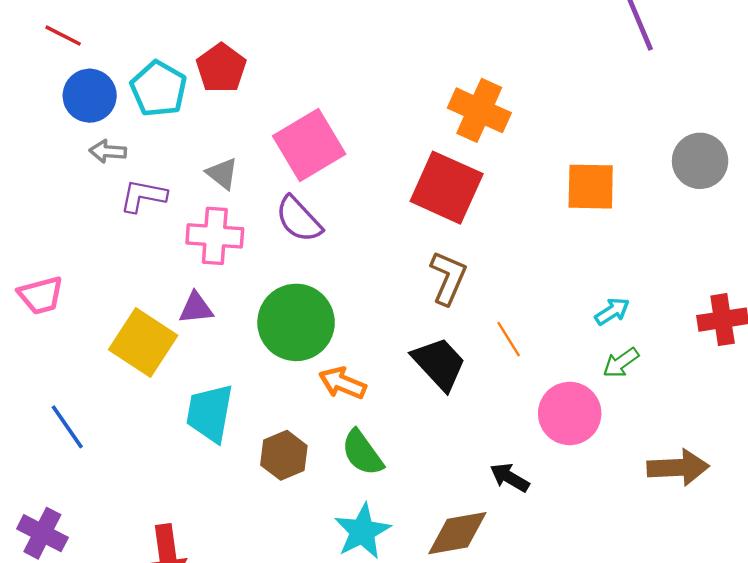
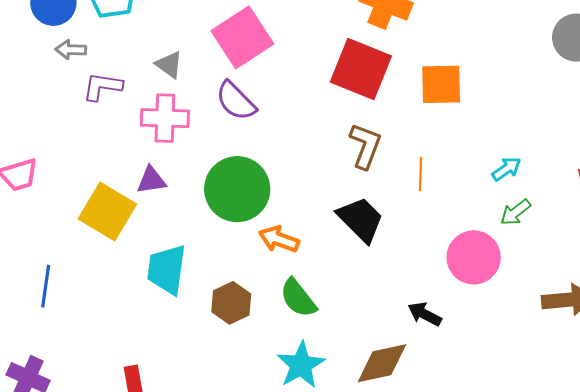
orange square: (591, 187) -> (441, 84), moved
orange line: (509, 339) -> (421, 174), moved, turned 36
blue line: (67, 427) -> (46, 286), turned 45

